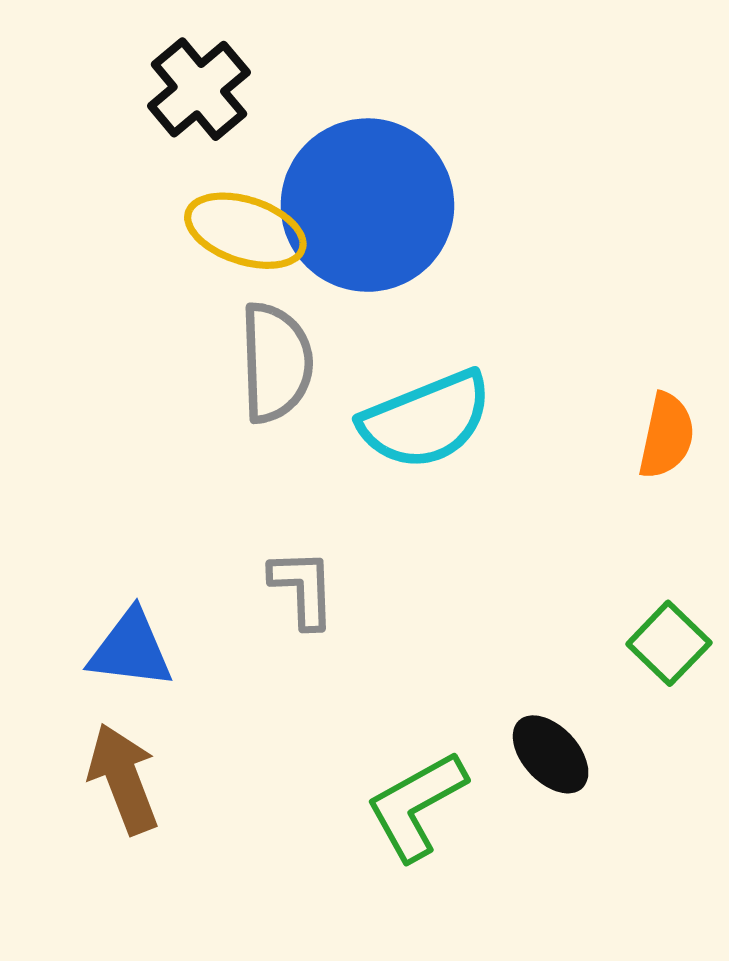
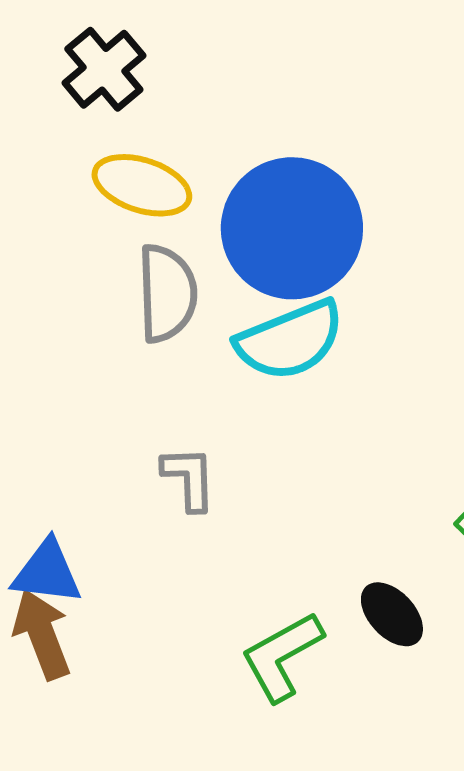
blue circle: (367, 205) -> (292, 228), moved
blue triangle: (131, 649) -> (47, 572), moved

